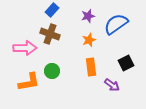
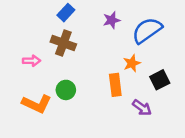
orange star: (89, 40) -> (132, 63), moved
pink arrow: (25, 48) -> (32, 61), size x0.6
orange L-shape: (29, 82) -> (37, 104), turned 35

